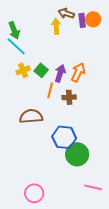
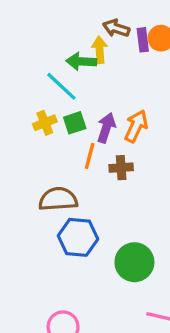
green arrow: (14, 30) -> (81, 61), moved, turned 114
cyan line: (16, 46) -> (61, 86), moved
green square: (41, 70) -> (75, 123), turned 32
blue hexagon: (64, 137) -> (78, 237), moved

